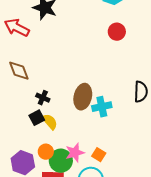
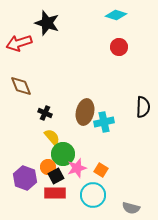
red arrow: (17, 28) -> (19, 43), turned -45
black square: (37, 118) -> (56, 176), moved
green circle: (61, 161) -> (63, 154), moved

